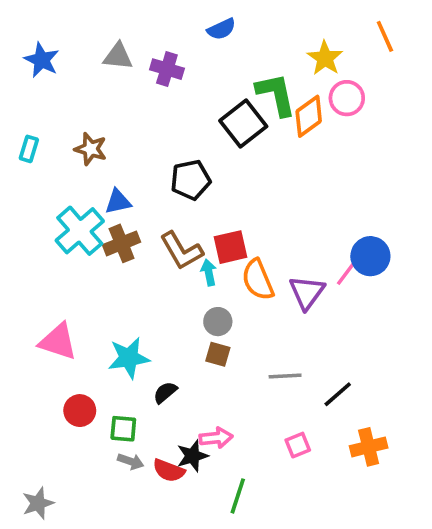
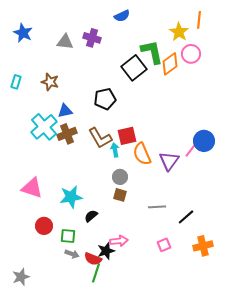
orange line: (385, 36) -> (199, 20), moved, turned 30
gray triangle: (118, 56) -> (65, 42), moved
green line: (238, 496) -> (96, 273), moved

